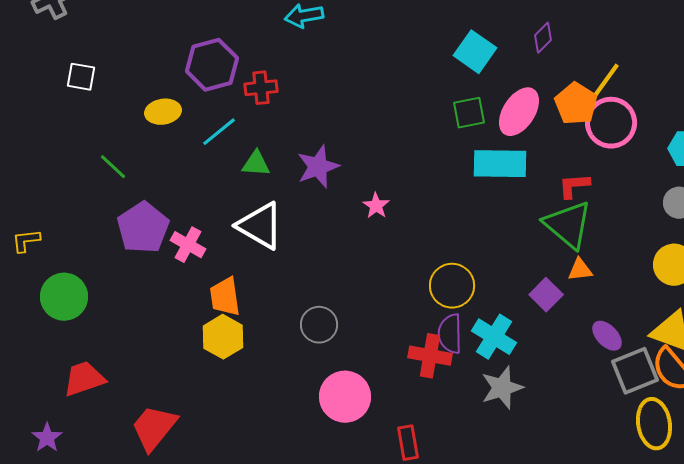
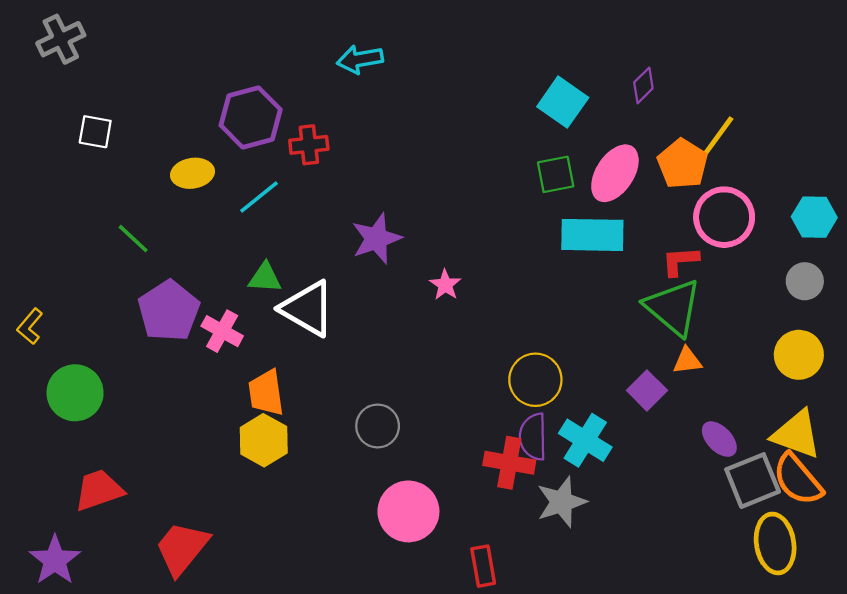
pink circle: (611, 123) -> (724, 217), moved
green triangle: (256, 164) -> (265, 278), moved
yellow L-shape: (26, 241) -> (30, 326), turned -44
gray star: (502, 388) -> (562, 502), moved
purple star: (47, 438) -> (55, 560), size x1.4

